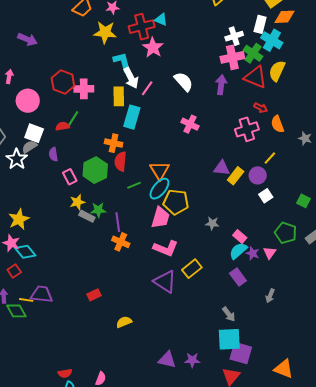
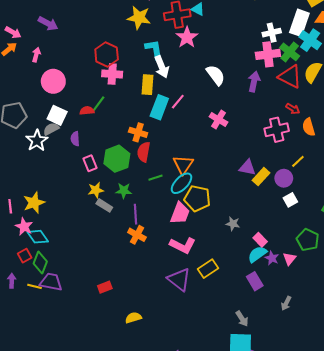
white rectangle: (260, 24) -> (299, 23), size x1.4
purple arrow: (27, 39) -> (48, 23), moved
red hexagon: (63, 82) -> (107, 54), moved
pink line: (147, 88) -> (178, 102), moved
green star: (98, 210) -> (124, 191), moved
green diamond: (16, 311) -> (40, 263), moved, turned 45

